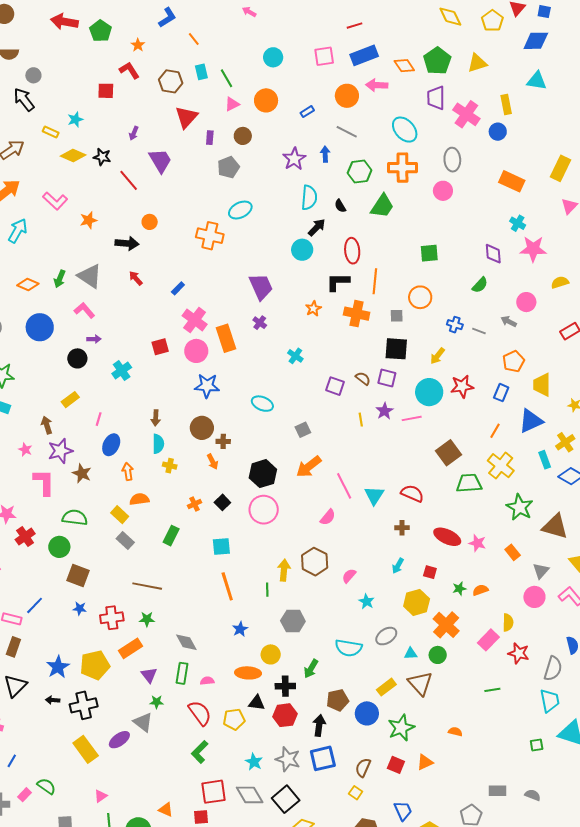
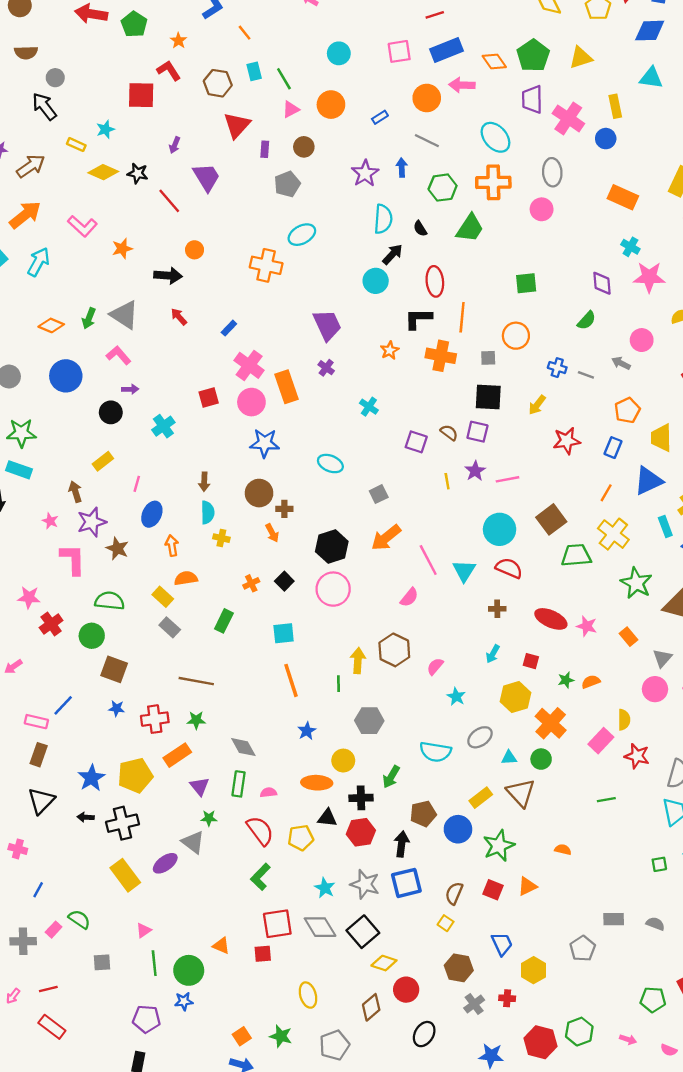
red square: (106, 91) -> (141, 95), size x1.4
cyan circle: (429, 392) -> (500, 529), moved

